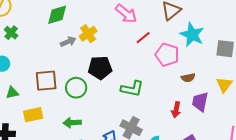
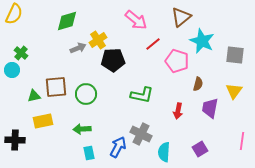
green cross: (11, 33) -> (21, 53), moved
black pentagon: (100, 68) -> (113, 60), moved
brown semicircle: (188, 78) -> (198, 84), turned -64
green triangle: (12, 93) -> (34, 96), moved
red arrow: (176, 110) -> (178, 111), moved

